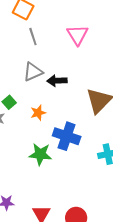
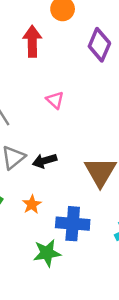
pink triangle: (77, 35) -> (55, 100), size x0.7

